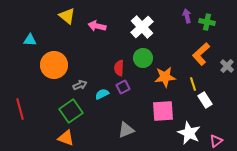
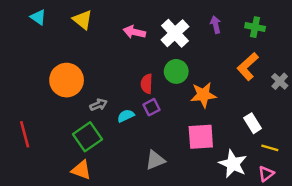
purple arrow: (187, 16) -> (216, 25), moved
pink arrow: (97, 26) -> (134, 32), moved
cyan triangle: (30, 40) -> (38, 17), moved, turned 32
yellow line: (193, 84) -> (270, 148), moved, turned -56

